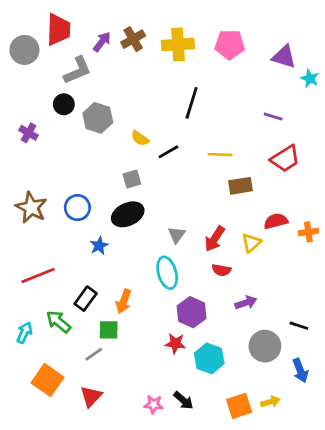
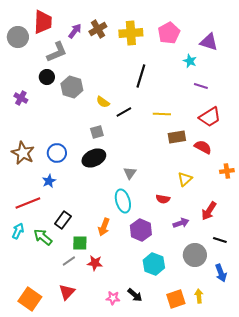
pink pentagon: (230, 44) -> (169, 33), turned -30
cyan star: (310, 78) -> (190, 61), moved
red semicircle: (276, 221) -> (203, 147), moved, turned 42
red arrow: (215, 239) -> (209, 211), moved
blue star: (99, 246) -> (49, 181), moved
orange arrow: (124, 301) -> (104, 227), moved
cyan arrow: (24, 333) -> (18, 231), moved
red star: (175, 343) -> (95, 263), moved
orange square: (48, 380) -> (30, 299), moved
yellow arrow: (270, 402) -> (199, 296), turned -80

